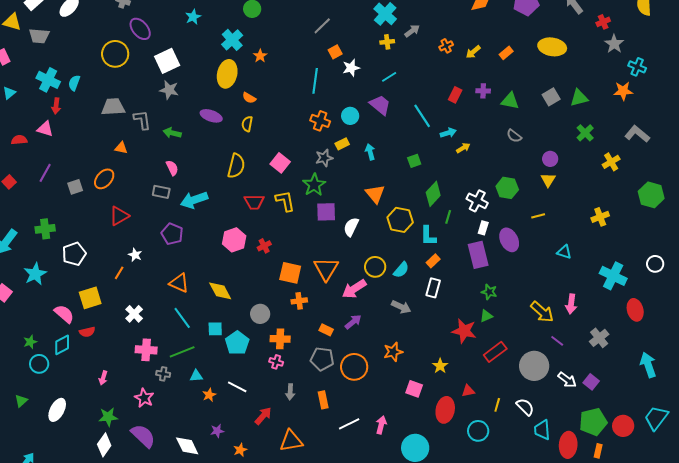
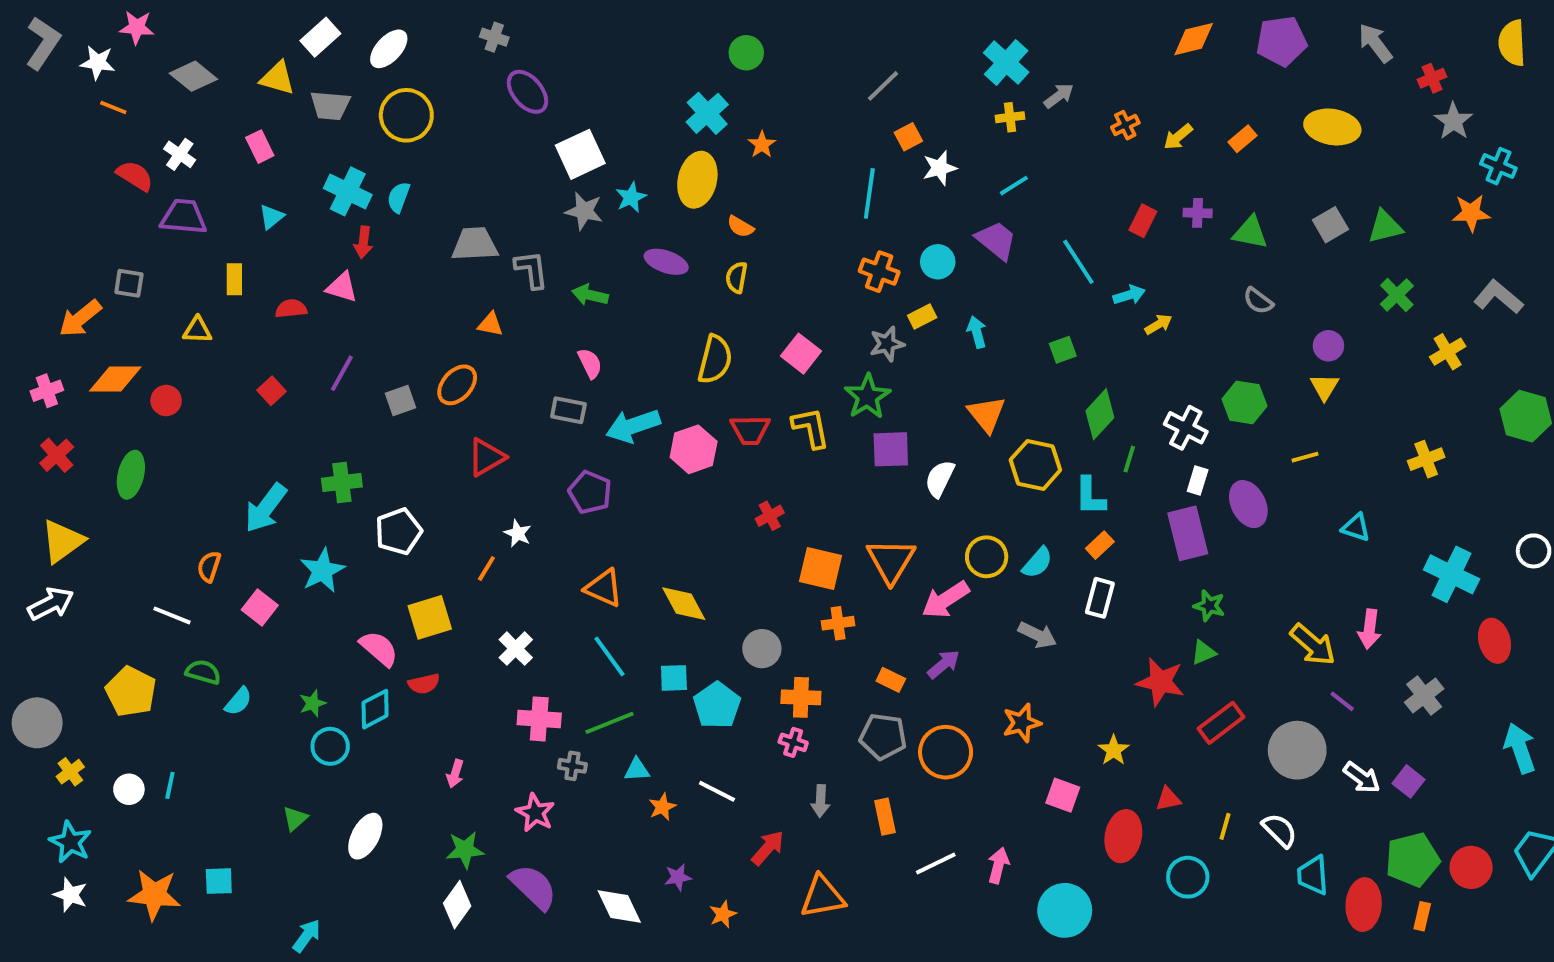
cyan star: (193, 17) -> (631, 197), moved
yellow circle: (115, 54) -> (406, 115), moved
pink hexagon: (234, 240) -> (694, 449), moved

